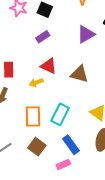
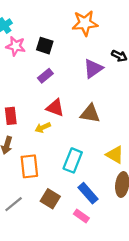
orange rectangle: (33, 116) -> (29, 166), moved
pink rectangle: (63, 165) -> (81, 216), turned 64

